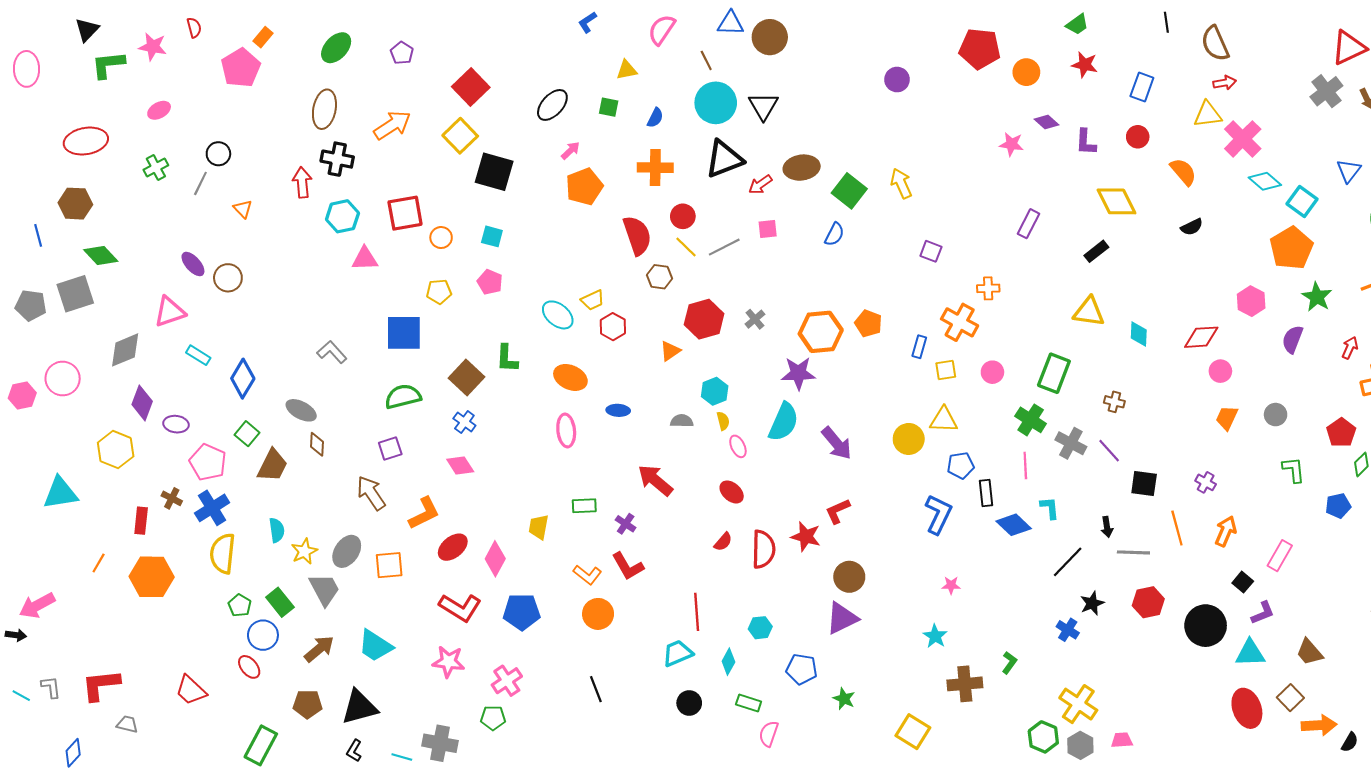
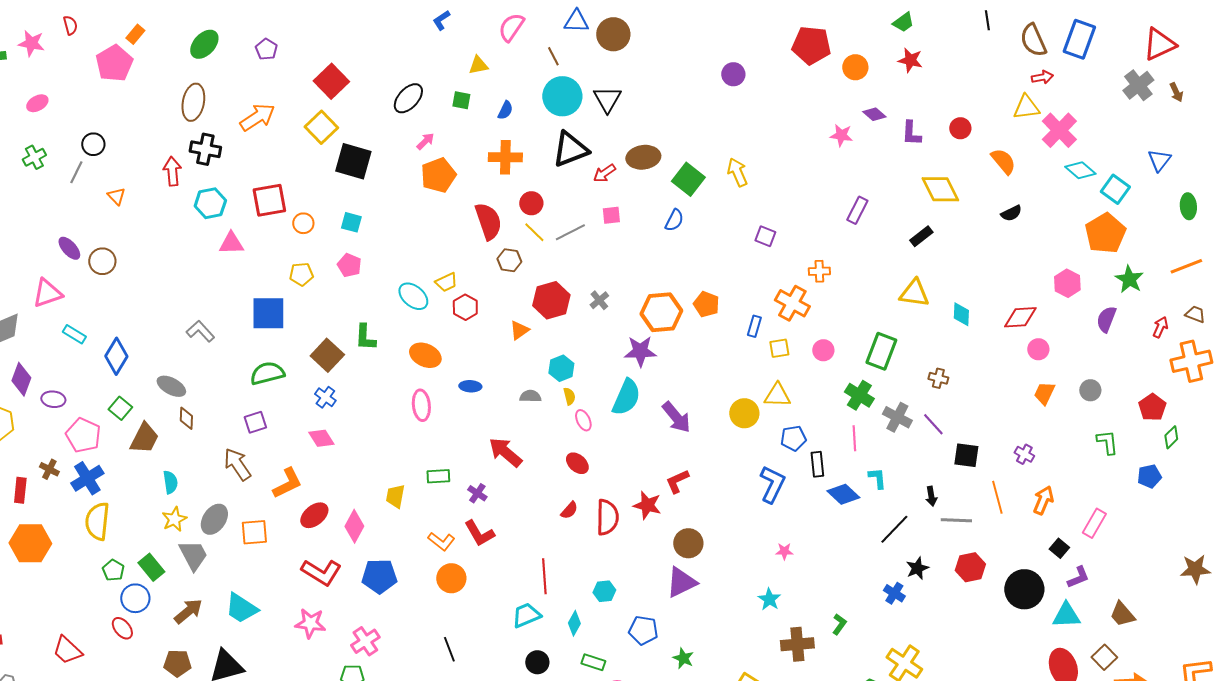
blue rectangle: (1142, 87) -> (1079, 39), moved, size x1.4
cyan semicircle: (277, 530) -> (170, 482), moved

